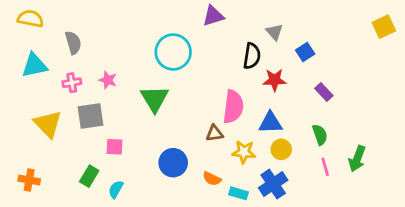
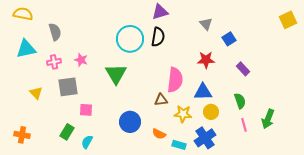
black semicircle: (252, 56) -> (158, 37), moved
yellow triangle: (48, 124) -> (36, 93), size x0.6

